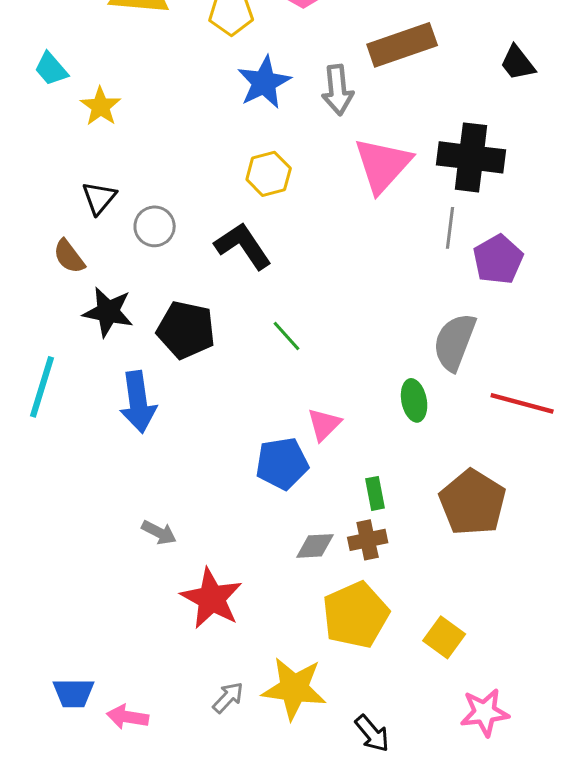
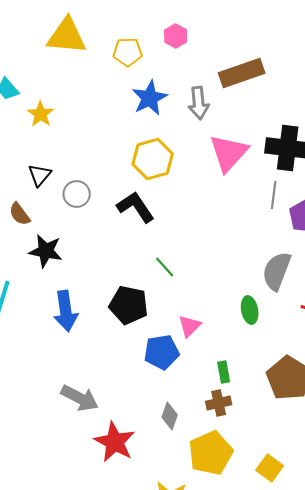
yellow hexagon: (269, 174) -> (153, 159), size x1.4
black pentagon: (186, 330) -> (129, 305), moved
gray arrow: (159, 532) -> (80, 398), size x1.6
gray diamond: (315, 546) -> (170, 416), moved, turned -68

